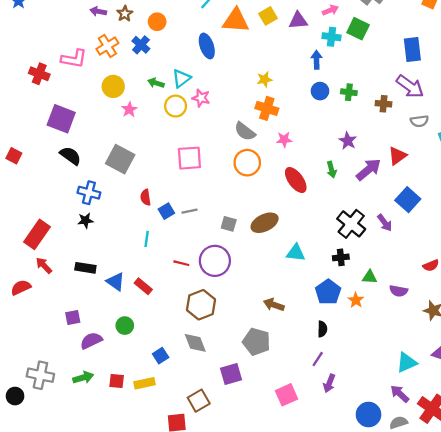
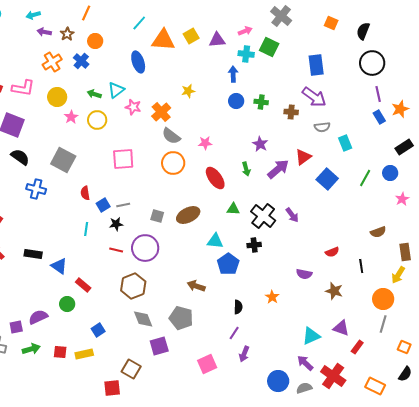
pink L-shape: (74, 59) -> (23, 88), moved
yellow circle: (176, 106) -> (97, 120), moved
orange cross: (267, 108) -> (161, 112), moved, turned 30
blue square: (408, 200) -> (327, 179), moved
black star: (85, 220) -> (116, 224), moved
green triangle: (370, 277) -> (233, 209), moved
red rectangle: (143, 286) -> (83, 285), moved
blue pentagon: (328, 292) -> (228, 264), moved
orange star: (356, 300) -> (272, 297), moved
purple square: (73, 317) -> (16, 327), moved
gray diamond: (195, 343) -> (143, 319), moved
brown square: (199, 401) -> (131, 369), turned -30

